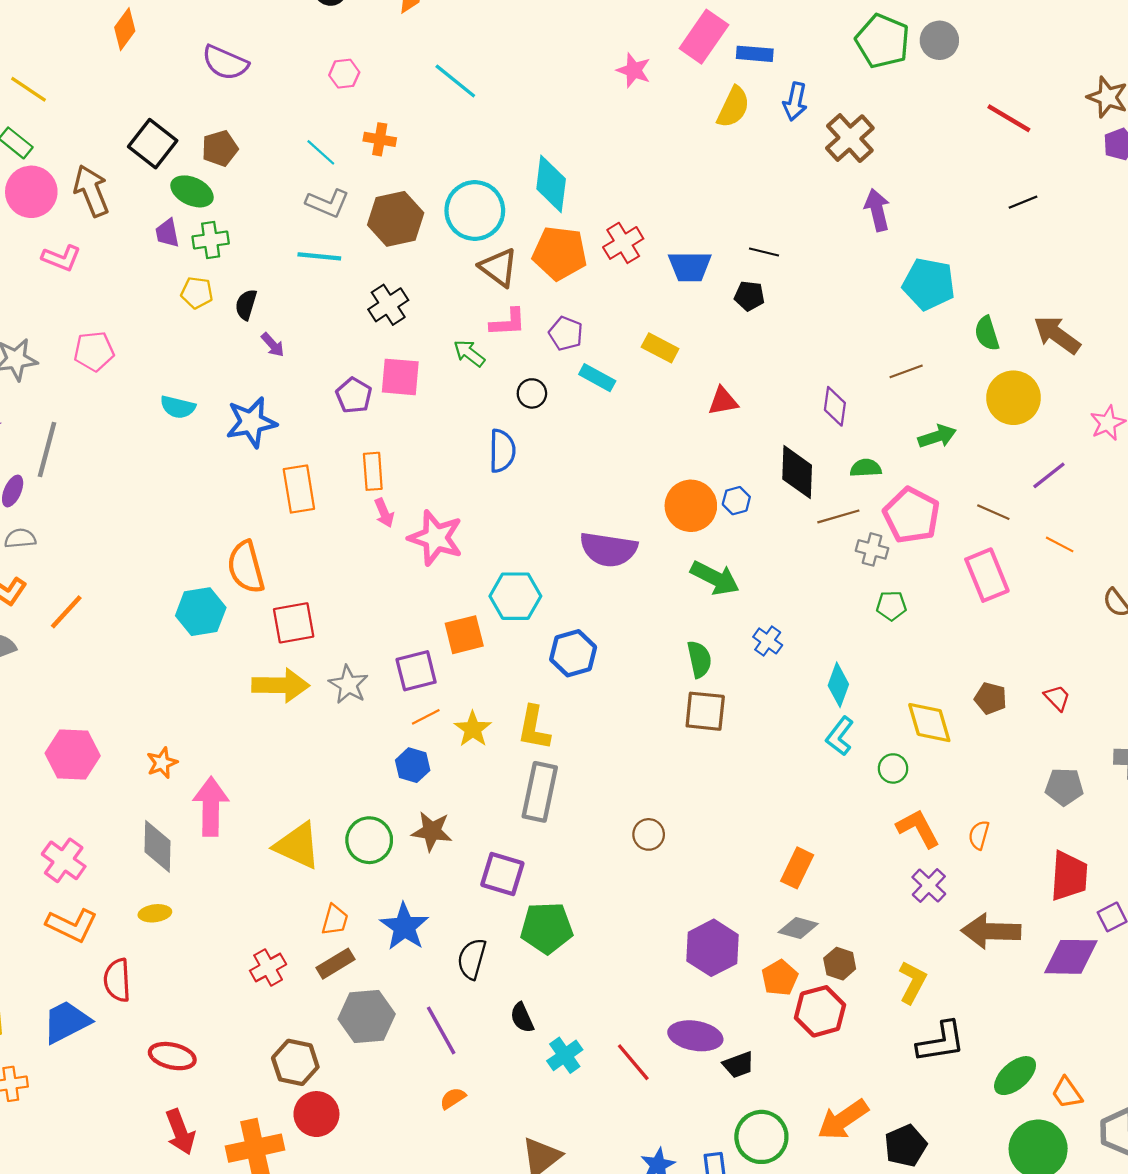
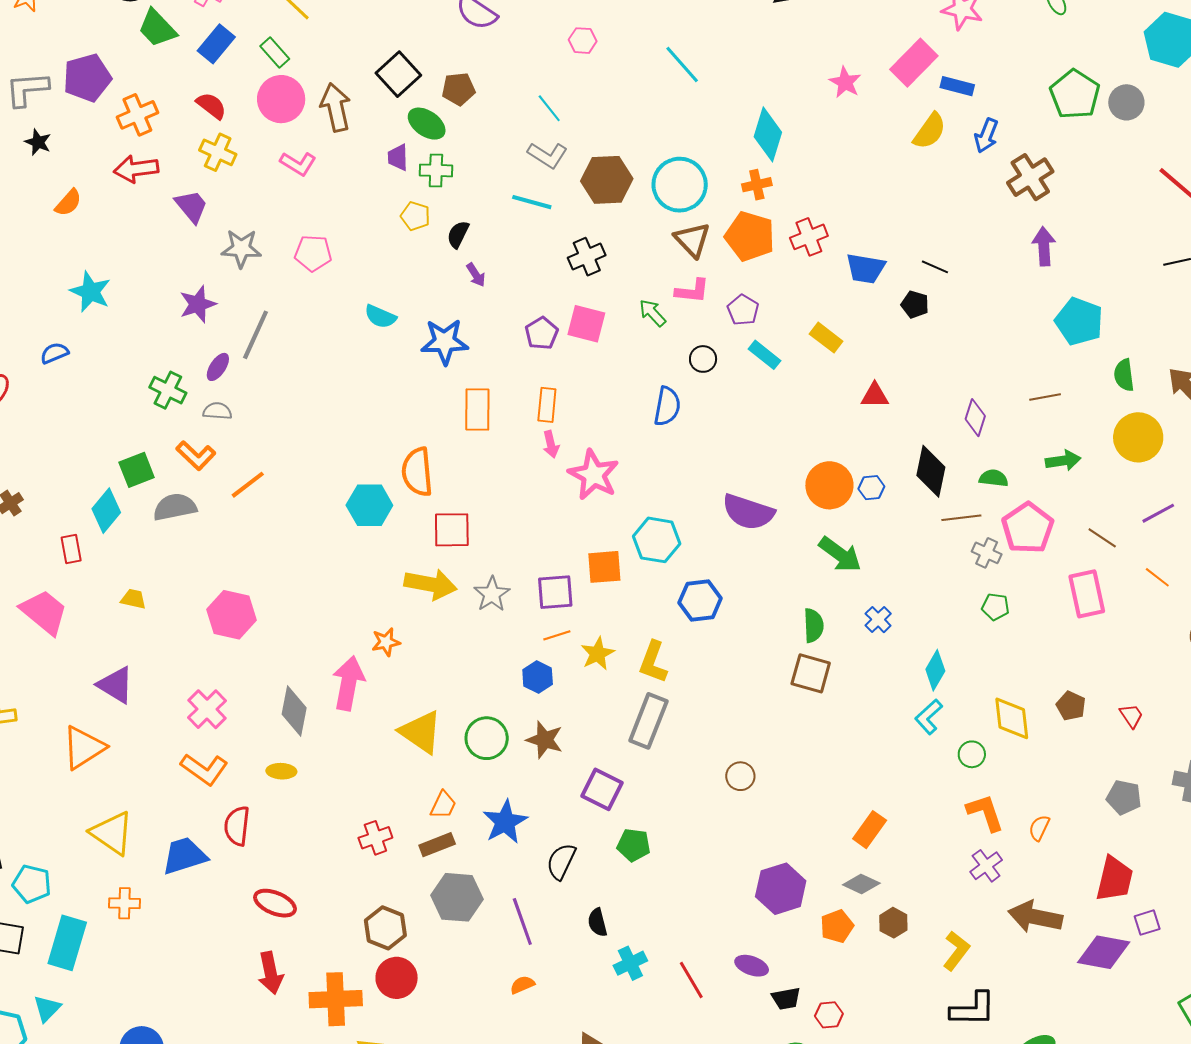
orange cross: (380, 139) -> (757, 185), moved, turned -32
cyan diamond: (551, 184) -> (768, 134), moved
orange star: (162, 763) -> (386, 642), moved
green pentagon: (547, 928) -> (634, 845), size x0.7
red hexagon: (820, 1011) -> (829, 1015), moved, size x0.6
purple ellipse: (695, 1036) -> (752, 966), size x0.7

